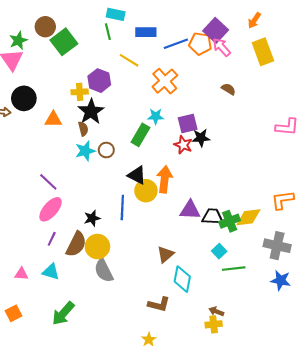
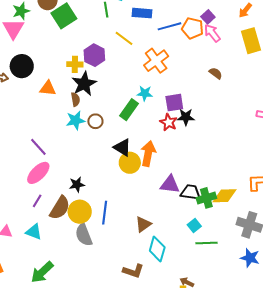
purple square: (216, 30) -> (208, 17), size x0.6
blue line: (122, 207) -> (105, 213), moved

